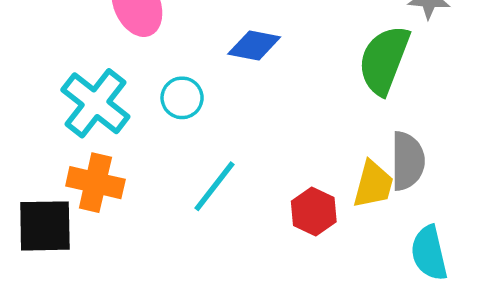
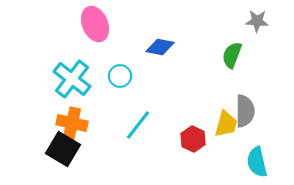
green semicircle: (384, 60) -> (232, 55), size x0.7
black square: (45, 226) -> (63, 149), moved, turned 32

